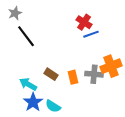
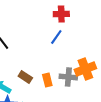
red cross: (84, 22) -> (61, 14), moved, turned -35
blue line: (91, 34) -> (56, 37), moved, turned -35

